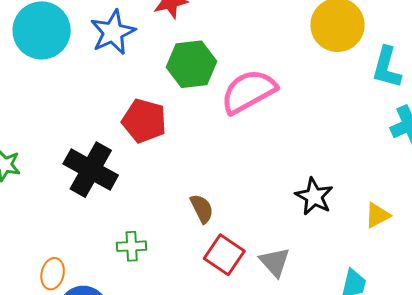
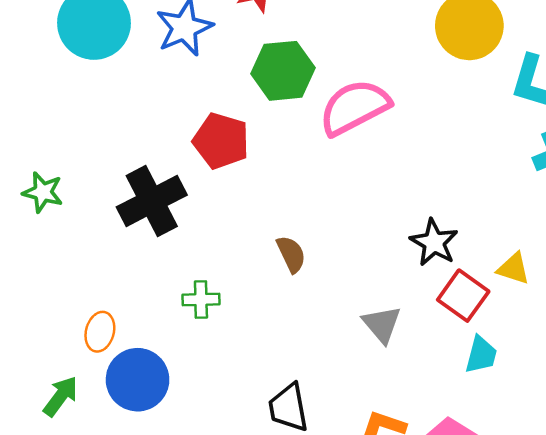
black cross: (91, 170) -> (152, 201), turned 32
yellow triangle: (377, 215) -> (513, 269), turned 44
red square: (224, 255) -> (463, 296), moved

